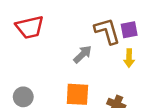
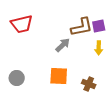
brown L-shape: (107, 31) -> (82, 27), turned 95

